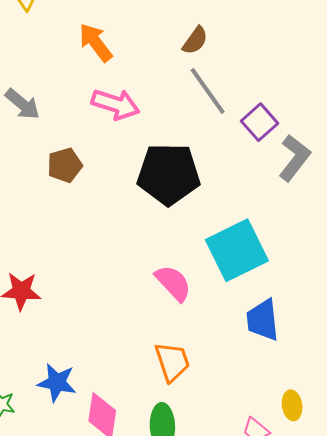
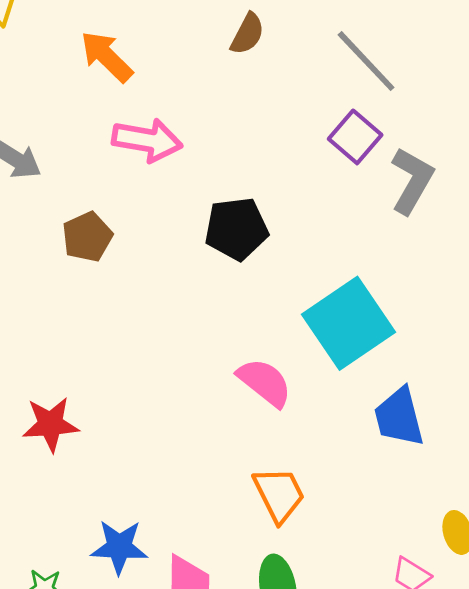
gray line: (208, 91) -> (366, 61), moved
black pentagon: (169, 174) -> (236, 229), size x0.7

